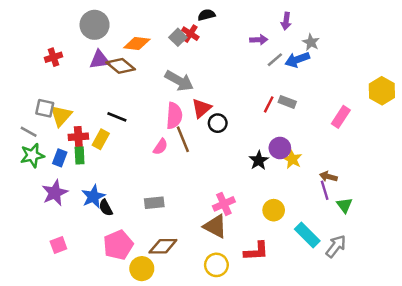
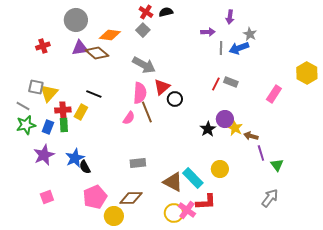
red cross: (190, 34) -> (146, 12), moved
gray line: (275, 60) -> (221, 48), turned -48
brown arrow: (328, 177) -> (251, 136), moved
gray rectangle: (154, 203) -> (138, 163), moved
pink cross: (224, 204) -> (187, 210), moved, turned -30
cyan rectangle: (307, 235) -> (193, 178), moved

